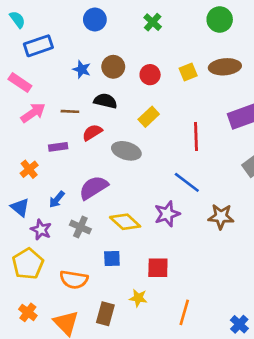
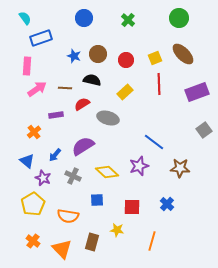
brown ellipse: (225, 67) -> (183, 54), turned 50
pink rectangle: (20, 83) -> (27, 66), turned 60
red line: (196, 136) -> (159, 84), moved
blue cross: (239, 324) -> (167, 204), moved

